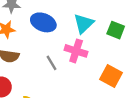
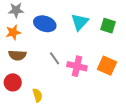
pink cross: (76, 51) -> (77, 66), moved

